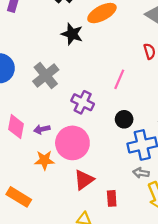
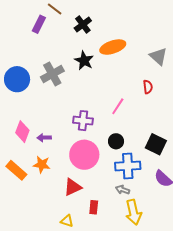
gray cross: (46, 75) -> (52, 74), moved
purple cross: (83, 102) -> (83, 121), turned -30
pink circle: (72, 143) -> (84, 155), moved
orange rectangle: (19, 197) -> (16, 170), moved

